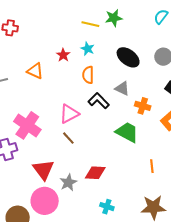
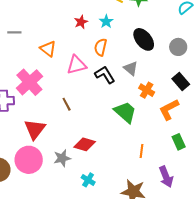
orange triangle: (35, 71) -> (48, 49), moved
pink triangle: (69, 114) -> (77, 65), moved
gray star: (68, 182) -> (62, 158), moved

